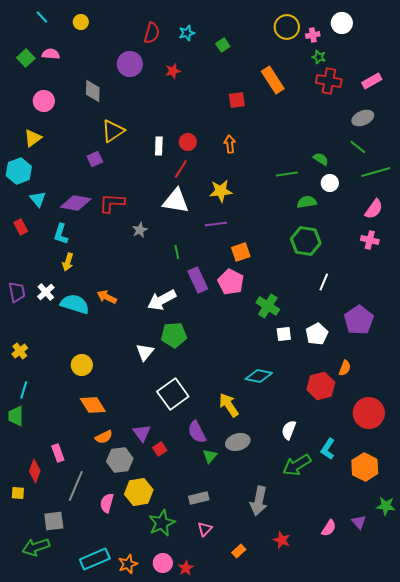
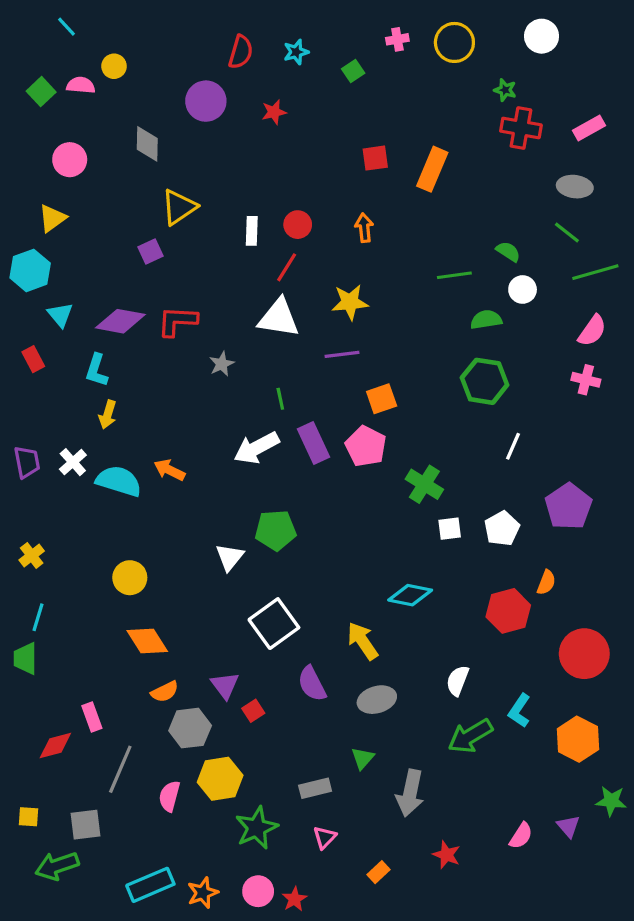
yellow circle: (81, 22) -> (114, 66), moved
pink cross: (313, 35) -> (397, 39), moved
orange rectangle: (273, 80) -> (432, 169), moved, turned 56
gray ellipse: (363, 118) -> (575, 187), turned 30
white arrow: (162, 300) -> (257, 448), moved
green triangle: (210, 456) -> (363, 758), moved
red diamond: (35, 471) -> (55, 746), turned 55
yellow square: (18, 493) -> (29, 817), moved

